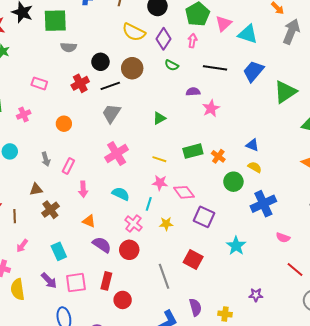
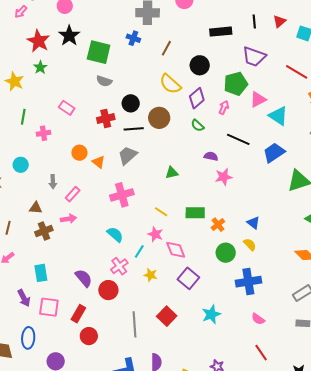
pink arrow: (83, 189) -> (69, 219), moved, turned -112
orange triangle: (89, 221) -> (99, 162), moved

